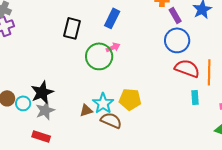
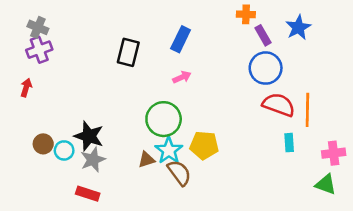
green circle: (99, 56) -> (164, 119), moved
black star: (42, 92) -> (89, 136), turned -30
brown semicircle: (111, 120) -> (179, 173), turned 30

